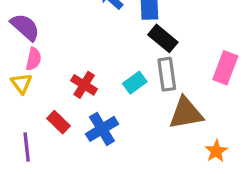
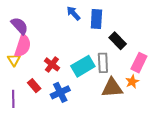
black rectangle: (163, 38) -> (118, 41), moved
pink semicircle: (34, 59) -> (23, 46), size x1.6
cyan rectangle: (135, 83) -> (83, 66), size x1.6
orange star: (216, 151) -> (132, 82), moved

